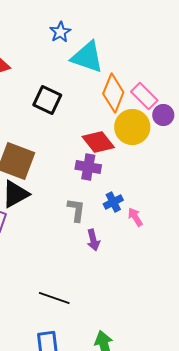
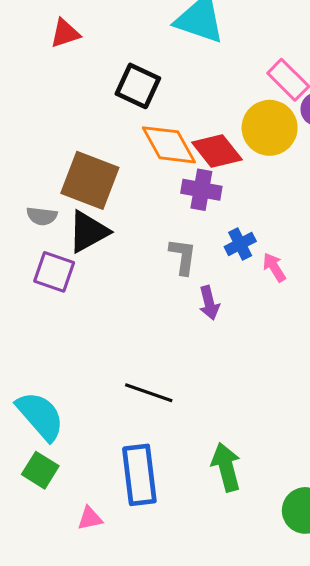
orange diamond: (113, 93) -> (169, 145), moved, turned -51

